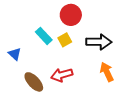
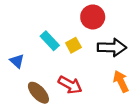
red circle: (71, 15) -> (93, 17), moved
red arrow: (62, 75) -> (70, 85), turned -135

